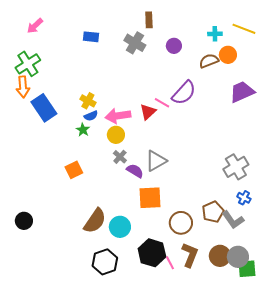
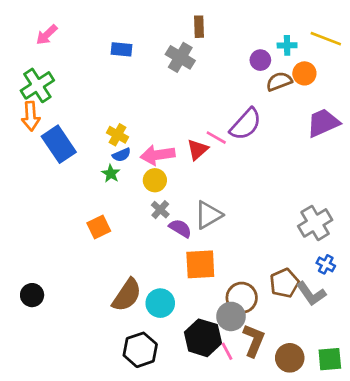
purple circle: (174, 46) -> (260, 60), moved
brown circle: (220, 256) -> (290, 358), moved
gray circle: (238, 257) -> (231, 316), moved

